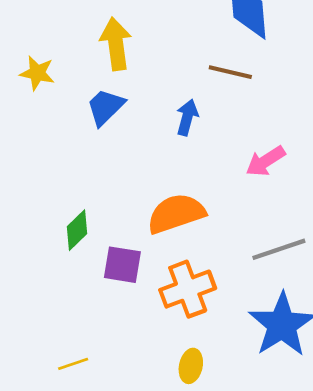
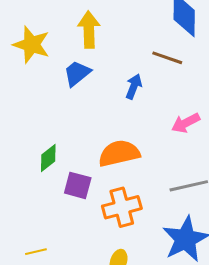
yellow star: (37, 73) -> (31, 45), size x1.5

